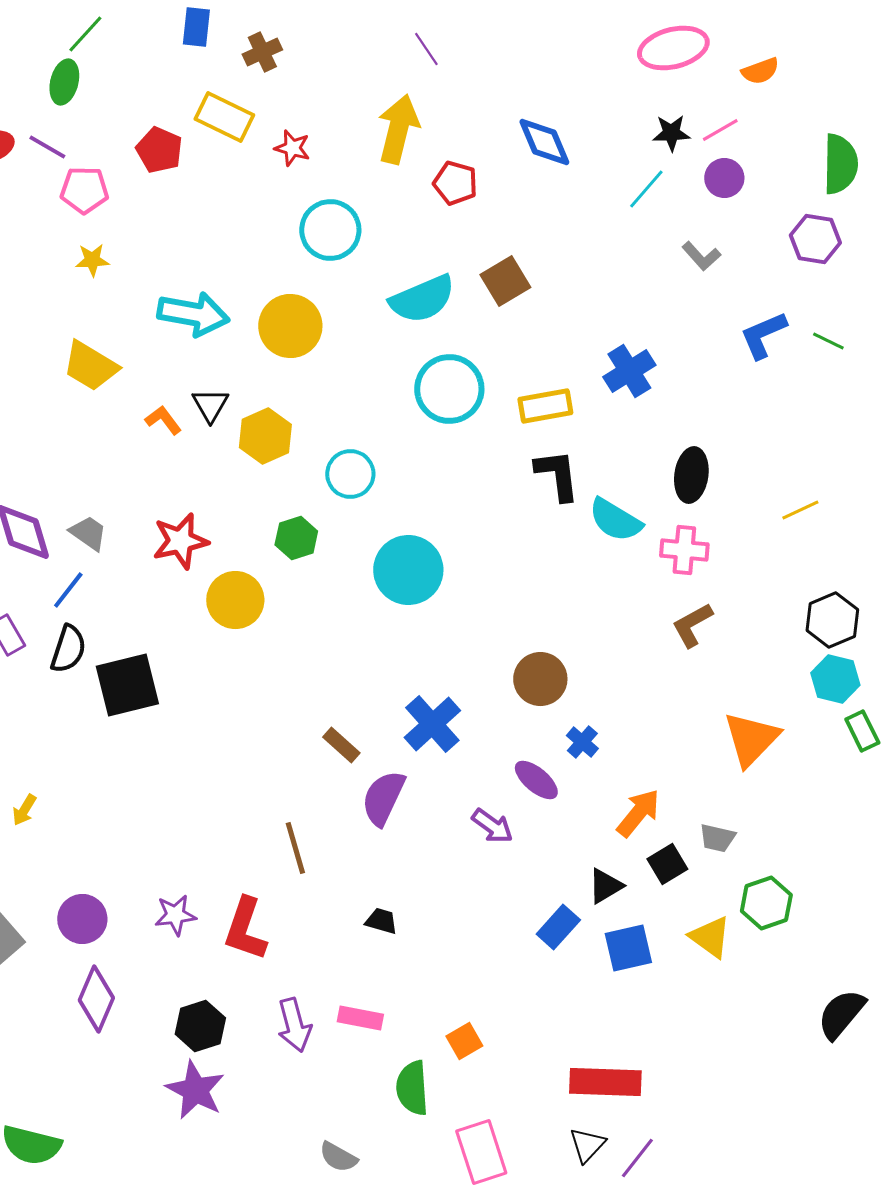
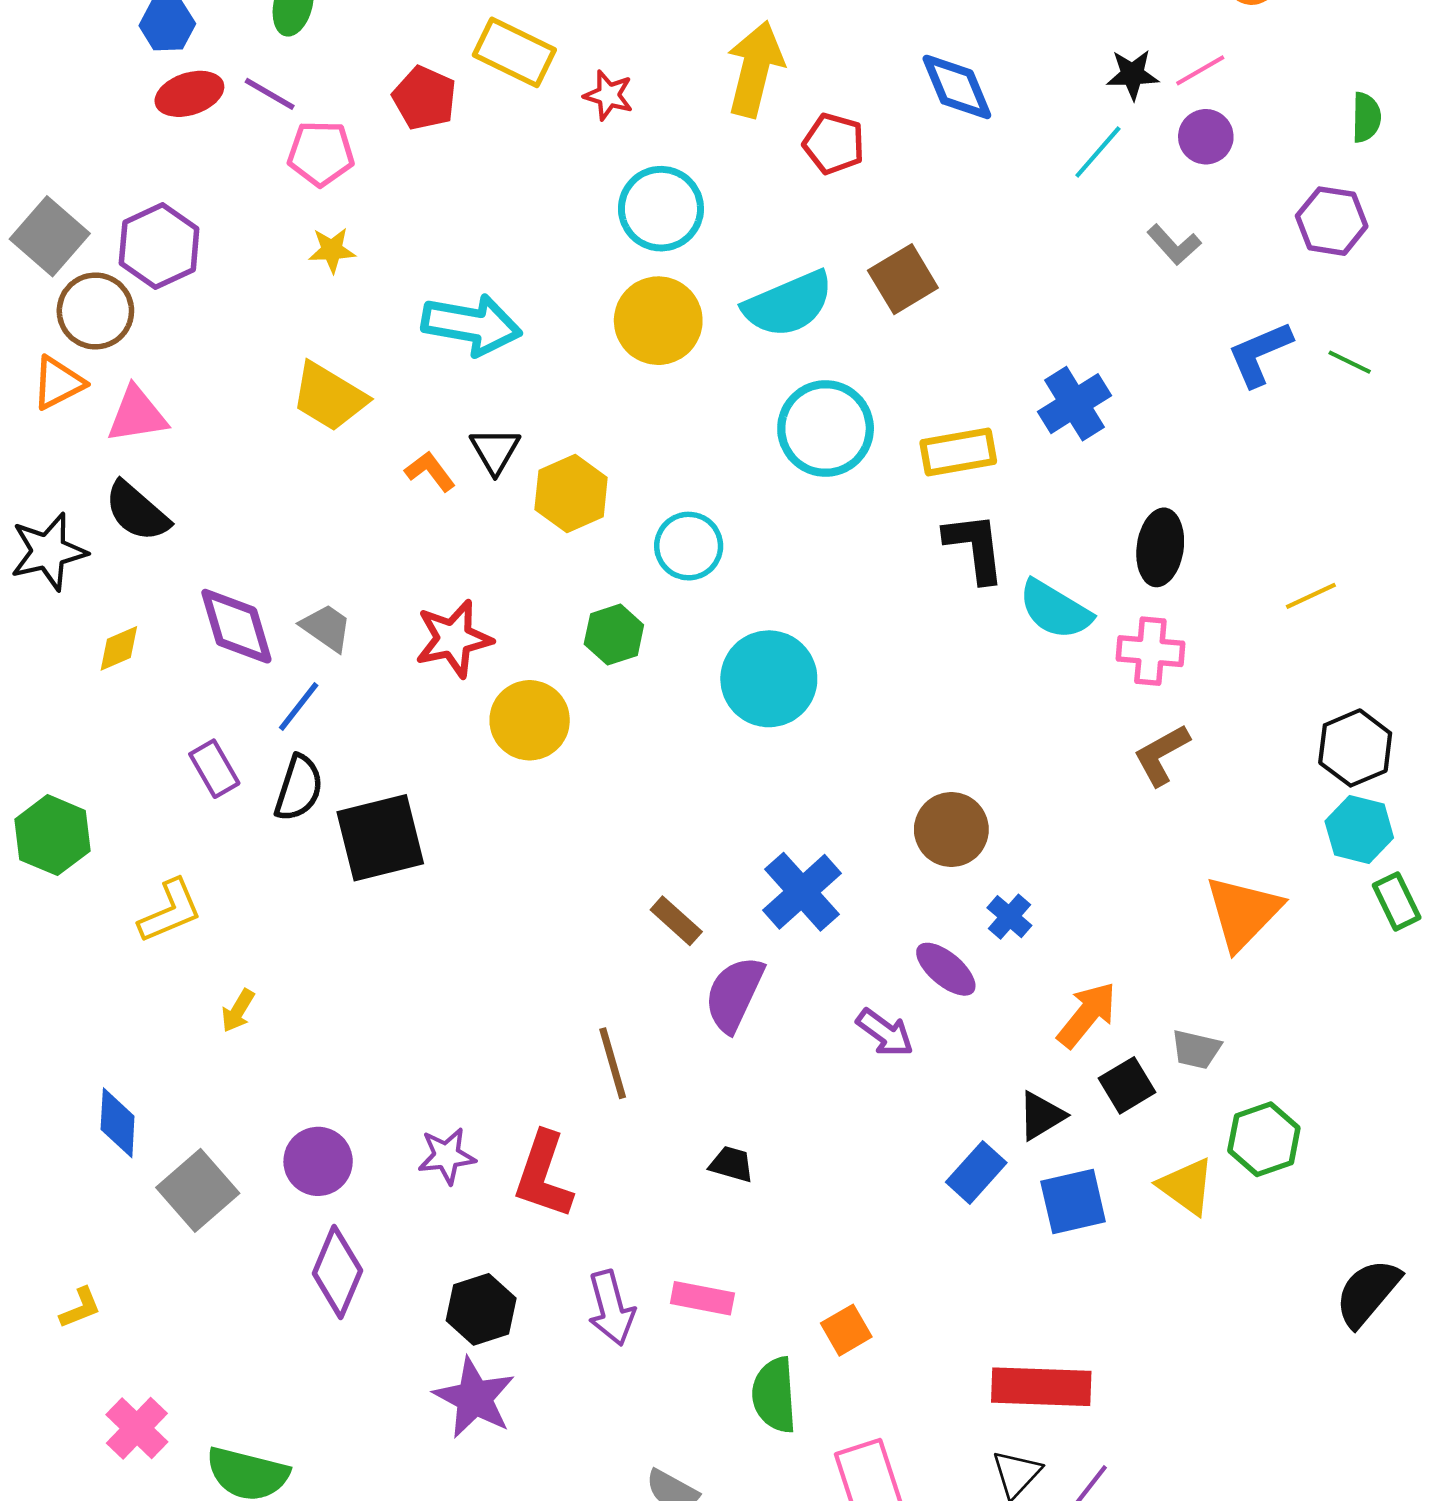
green semicircle: (840, 164) -> (1366, 117), size x0.6
yellow circle: (290, 326) -> (658, 321), moved

